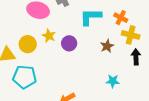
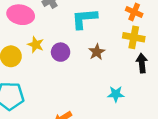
orange cross: (121, 18) -> (134, 12), moved
brown star: (107, 46) -> (97, 52), moved

